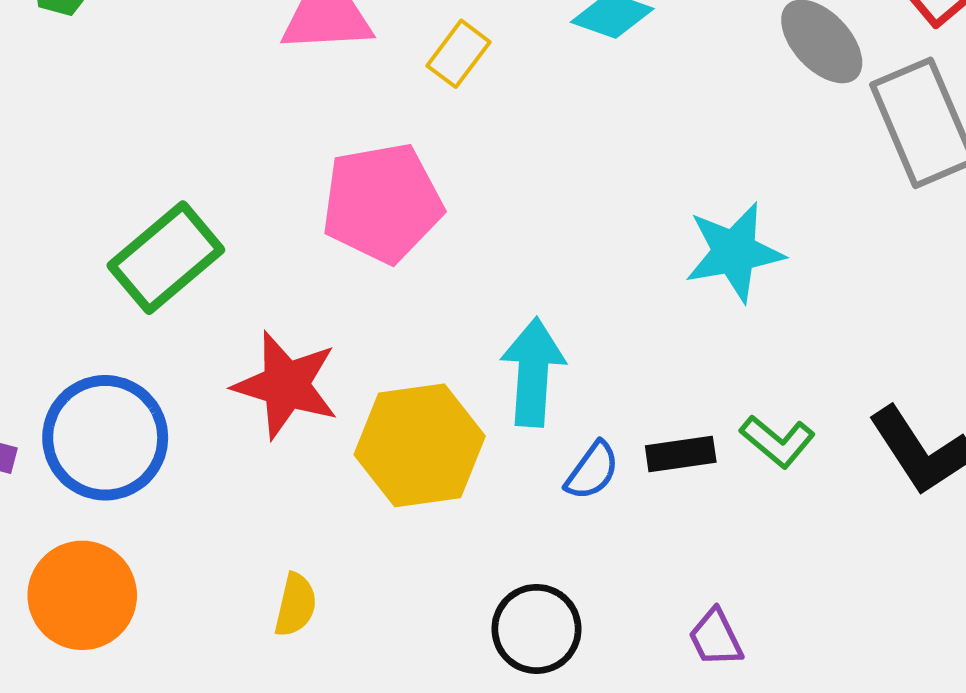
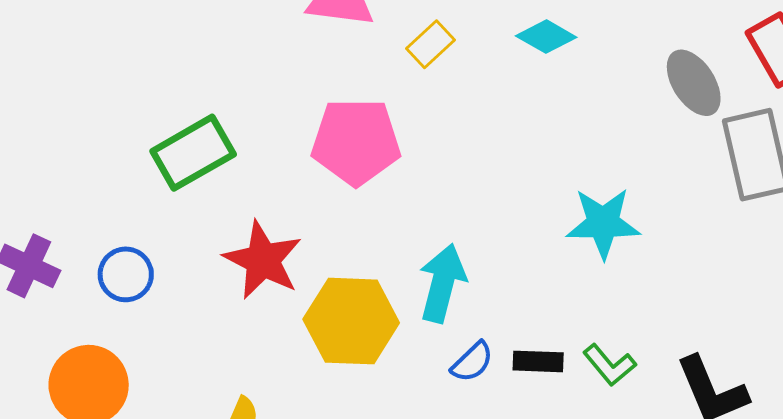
blue circle: (105, 438) -> (126, 274), size x0.6

